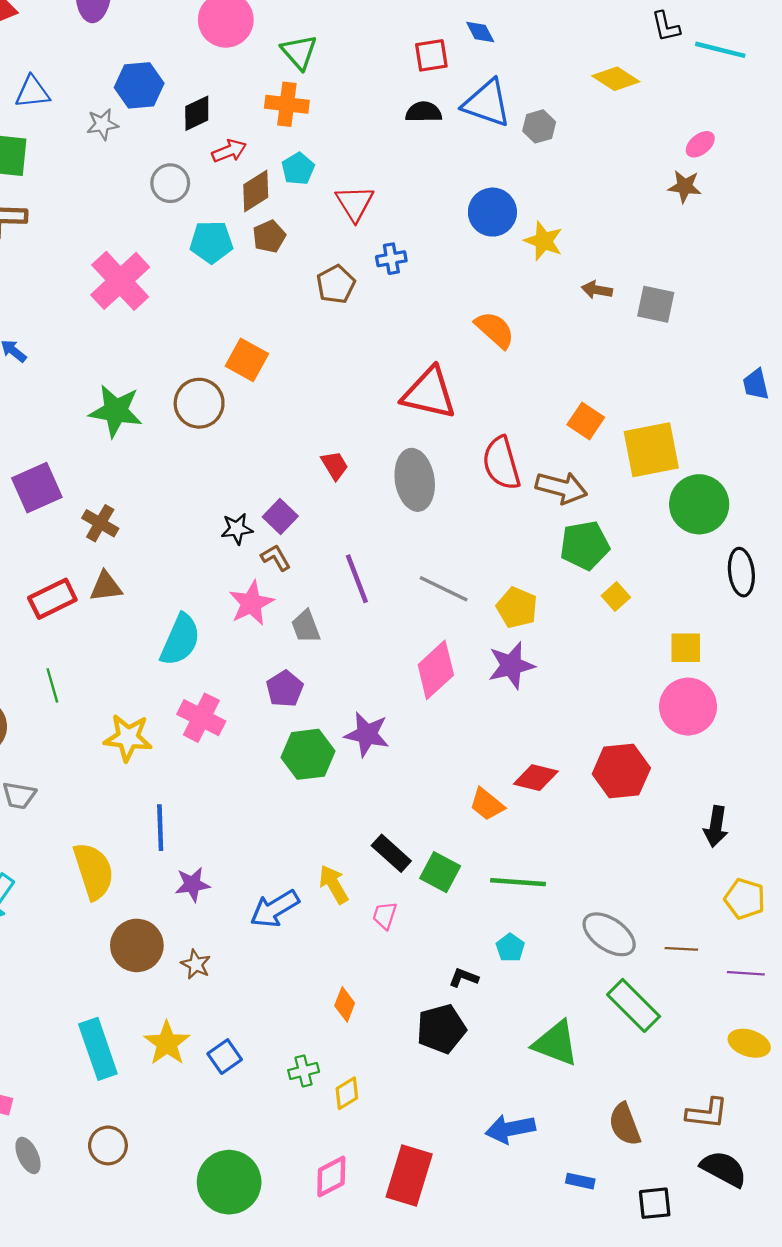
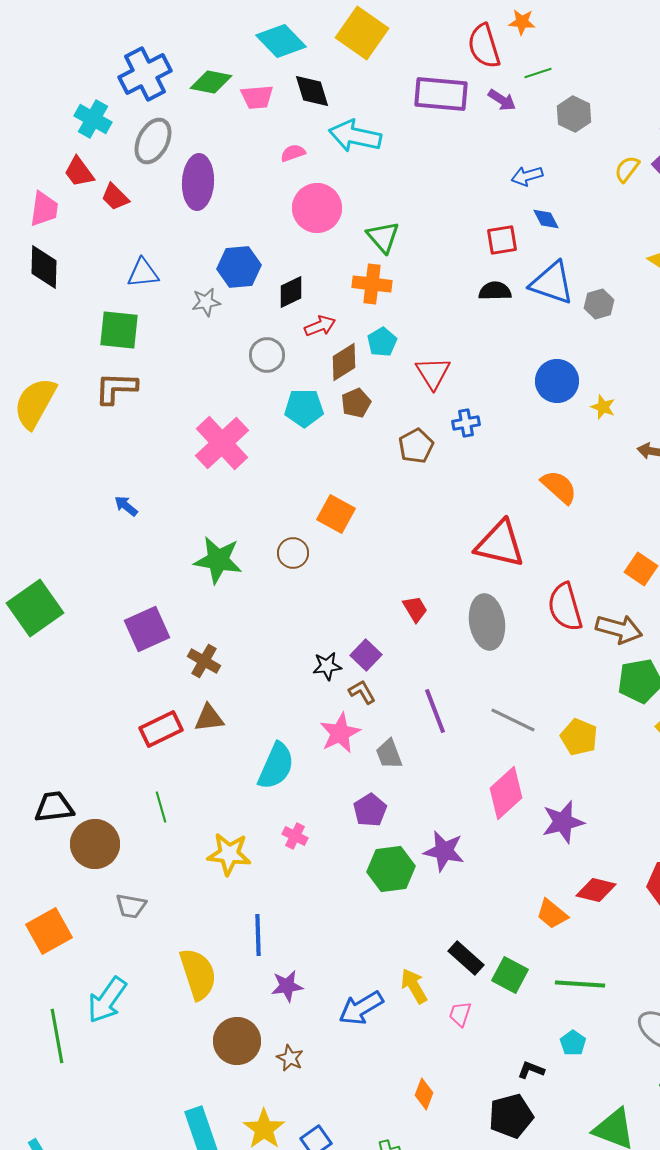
yellow star: (544, 241) -> (603, 407), size x0.7
brown circle: (199, 403) -> (293, 553), size x0.7
purple star: (511, 665) -> (563, 822), moved
pink cross: (201, 718) -> (295, 836), size x0.6

